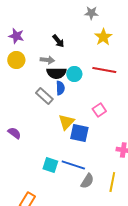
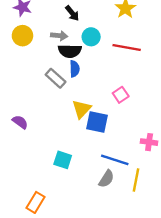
cyan circle: (74, 74) -> (91, 37), moved
blue line: (73, 165) -> (115, 160), moved

